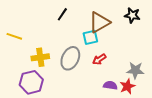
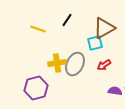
yellow line: (14, 36) -> (38, 29), moved
yellow cross: (40, 57) -> (57, 63), moved

